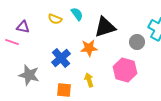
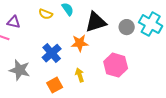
gray circle: (137, 42) -> (127, 27), moved
orange square: (64, 90) -> (55, 85), turned -35

